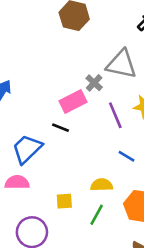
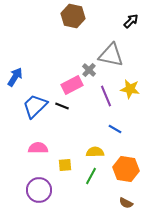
blue trapezoid: (27, 149) -> (35, 106), moved
pink semicircle: (17, 182) -> (38, 148), moved

